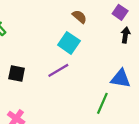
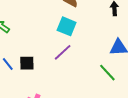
green line: (102, 103) -> (107, 73), turned -54

